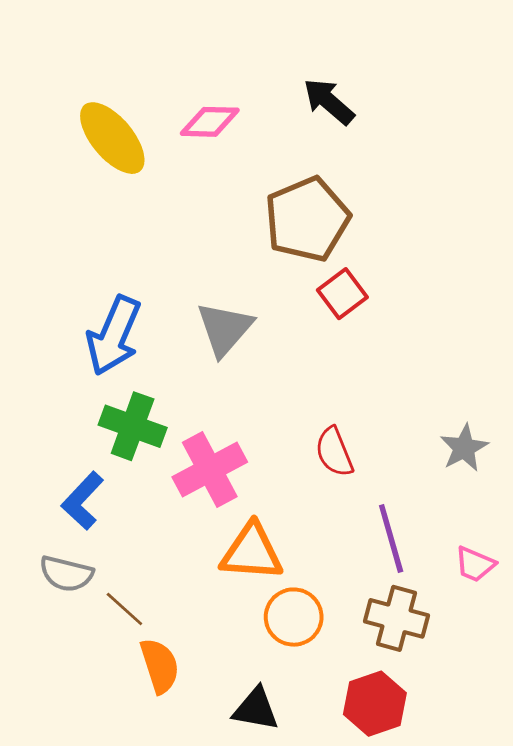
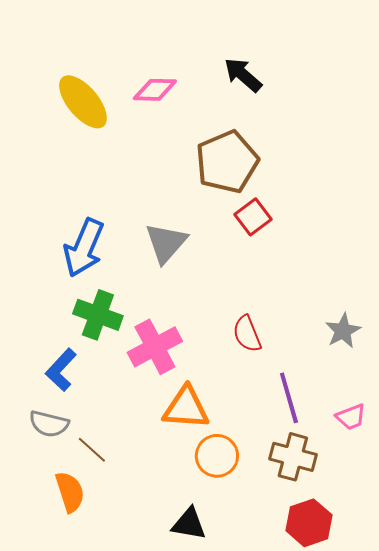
pink trapezoid: (475, 564) -> (351, 417), turned -44
orange semicircle: (160, 666) -> (70, 492), moved
red hexagon: (375, 704) -> (309, 523), moved

